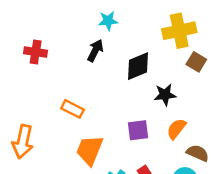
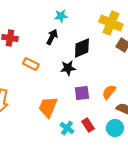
yellow cross: (179, 31) -> (111, 23), turned 35
black star: (165, 95) -> (68, 68), moved
orange rectangle: (73, 109) -> (31, 64), moved

